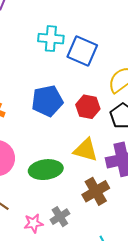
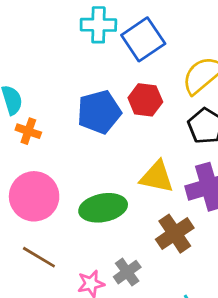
blue square: (82, 51) -> (143, 39), turned 36
red hexagon: (88, 107) -> (145, 100), moved

